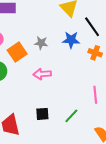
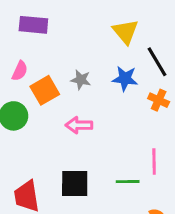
black square: (42, 114) -> (75, 184), size x1.5
green line: (71, 116) -> (128, 182), moved, turned 42

